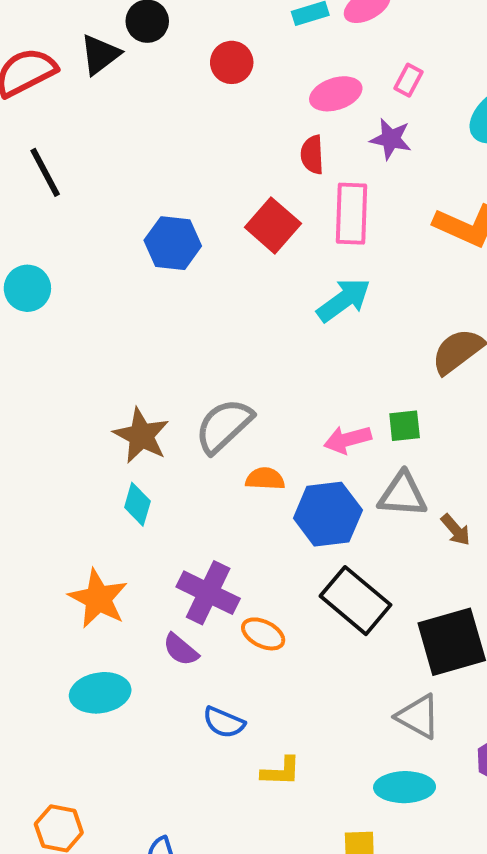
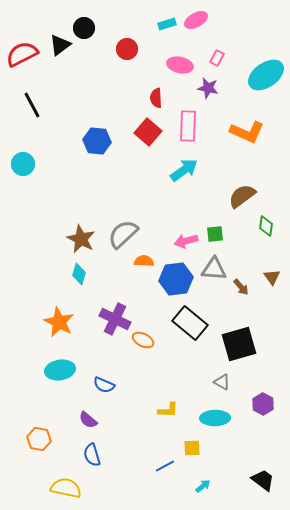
pink ellipse: (336, 94) -> (180, 65), turned 30
red semicircle: (312, 155) -> (156, 98), moved
purple semicircle: (181, 650) -> (88, 420), moved
gray triangle: (418, 716) -> (222, 382), size x0.7
blue semicircle: (224, 722) -> (104, 385), moved
yellow L-shape: (281, 771) -> (168, 410), moved

